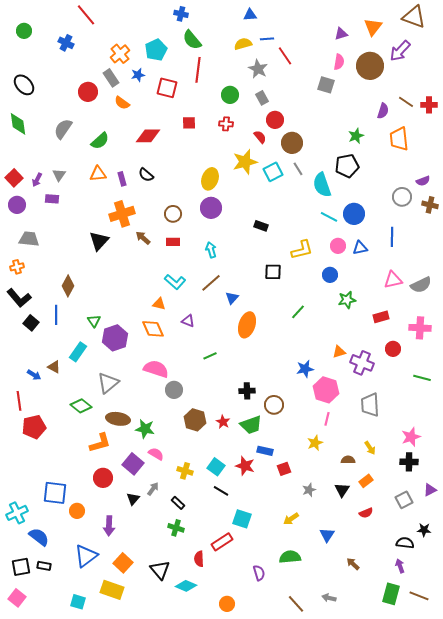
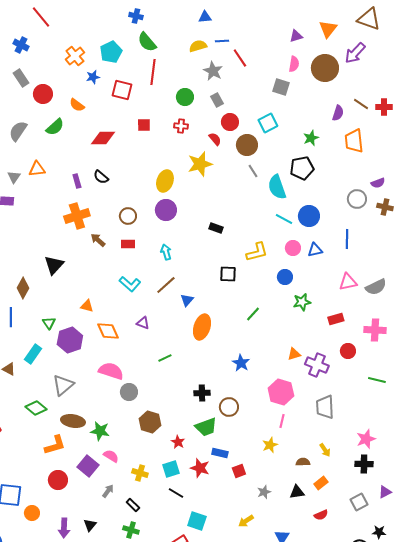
gray rectangle: (111, 78) -> (21, 78), moved
green semicircle: (100, 141) -> (55, 127), moved
cyan square: (273, 172) -> (268, 123), moved
orange triangle: (98, 174) -> (37, 169), moved
black triangle: (99, 241) -> (54, 265), moved
orange triangle: (159, 304) -> (87, 306), moved
blue star: (305, 369) -> (241, 363), moved, turned -30
red star: (223, 422) -> (178, 442), moved
cyan square: (216, 467) -> (171, 469), turned 36
black triangle: (342, 490) -> (297, 492), turned 49
black triangle: (133, 499) -> (90, 525), moved

